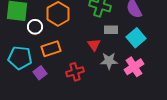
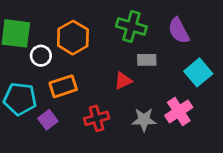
cyan square: (136, 38) -> (198, 72), moved
red triangle: (94, 45) -> (123, 81), turned 40
gray star: (109, 61) -> (144, 120), moved

